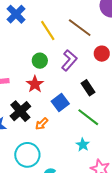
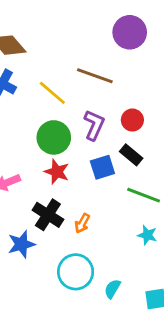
red circle: (102, 54) -> (132, 120), moved
green circle: (40, 61) -> (54, 137), size x1.5
blue square: (60, 102) -> (102, 167), moved, turned 36

